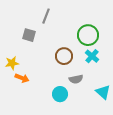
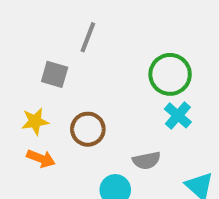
brown circle: (64, 56) -> (88, 129), moved
yellow star: (12, 63) -> (35, 121), moved

